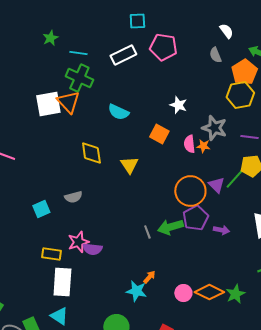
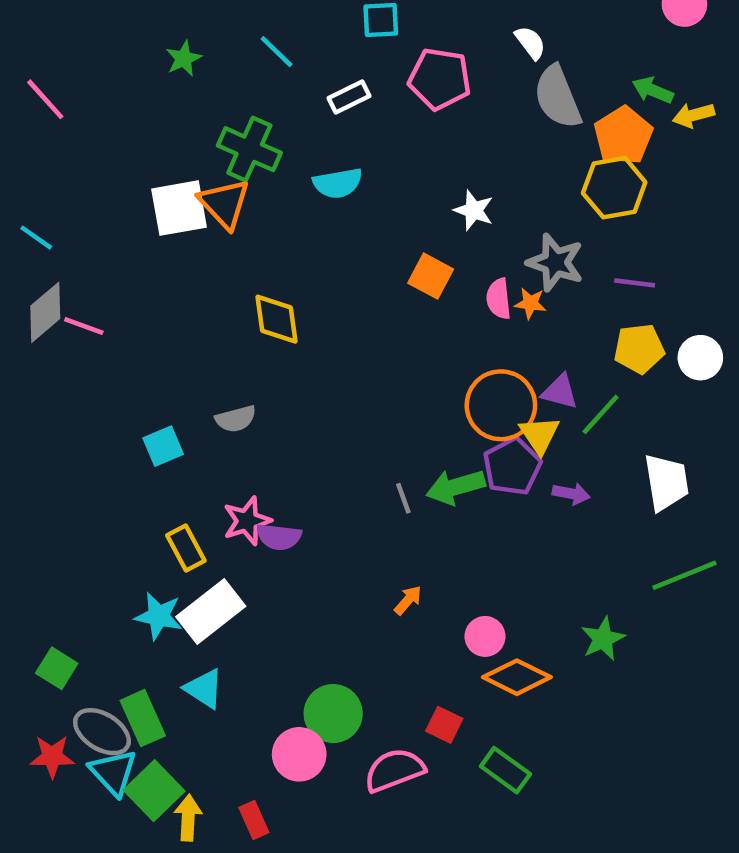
white semicircle: (226, 31) -> (530, 43), moved
cyan line: (78, 53) -> (277, 52), moved, turned 36
white rectangle: (123, 55) -> (349, 97), size x0.7
gray semicircle: (215, 55) -> (558, 97), size x1.8
cyan semicircle: (118, 112) -> (338, 183), moved, turned -35
yellow triangle: (129, 165) -> (539, 435), moved
green line: (234, 179) -> (601, 414), moved
purple triangle: (216, 185) -> (560, 392), turned -30
yellow rectangle: (51, 254) -> (186, 548), turned 54
white rectangle: (62, 282) -> (211, 612), turned 48
cyan star: (136, 291) -> (159, 616), moved
orange diamond: (209, 292) -> (517, 677), moved

